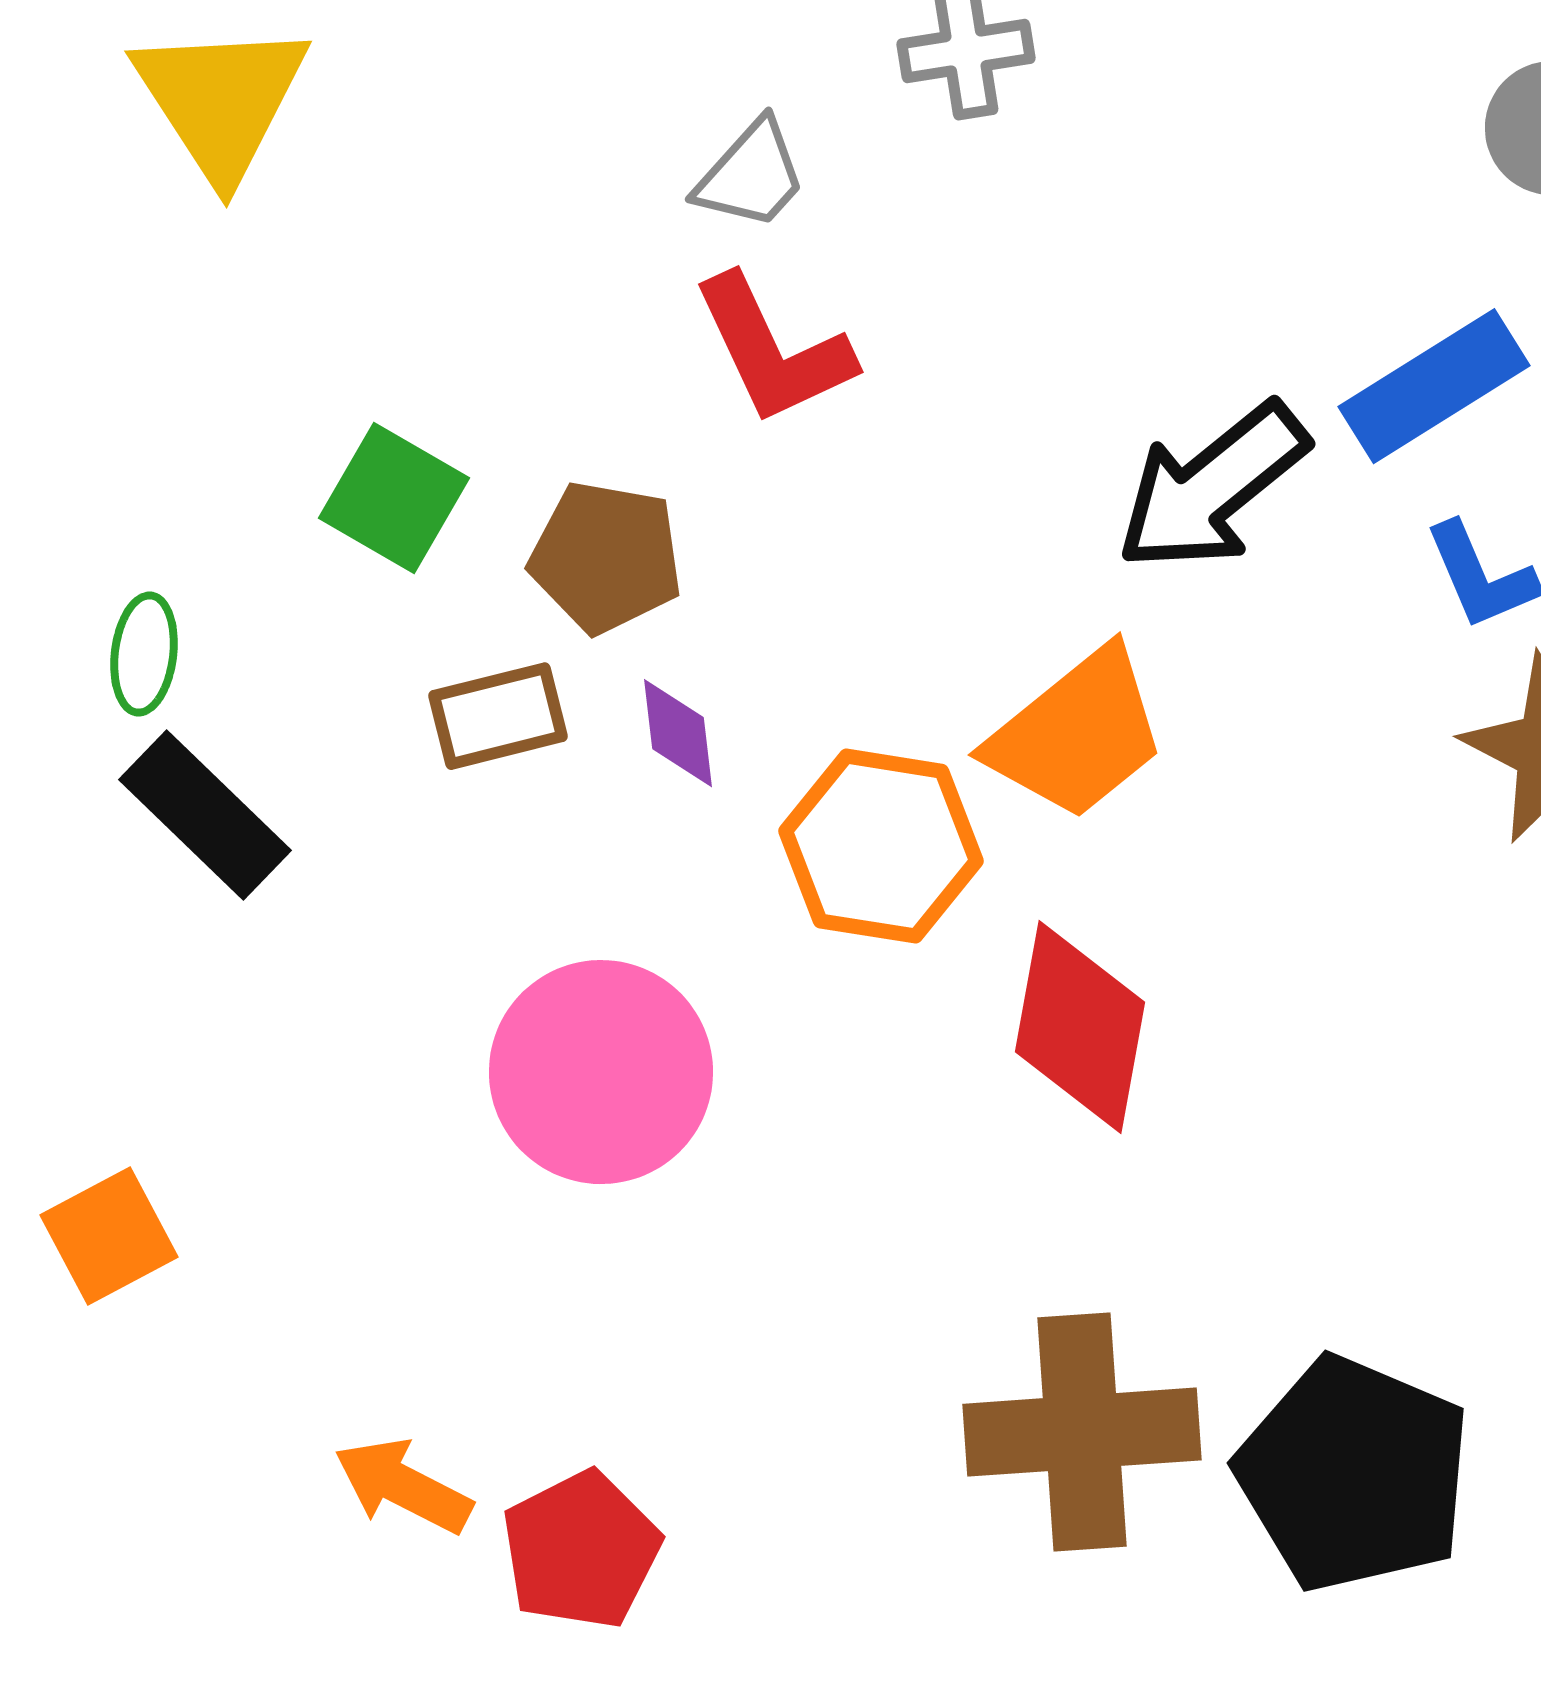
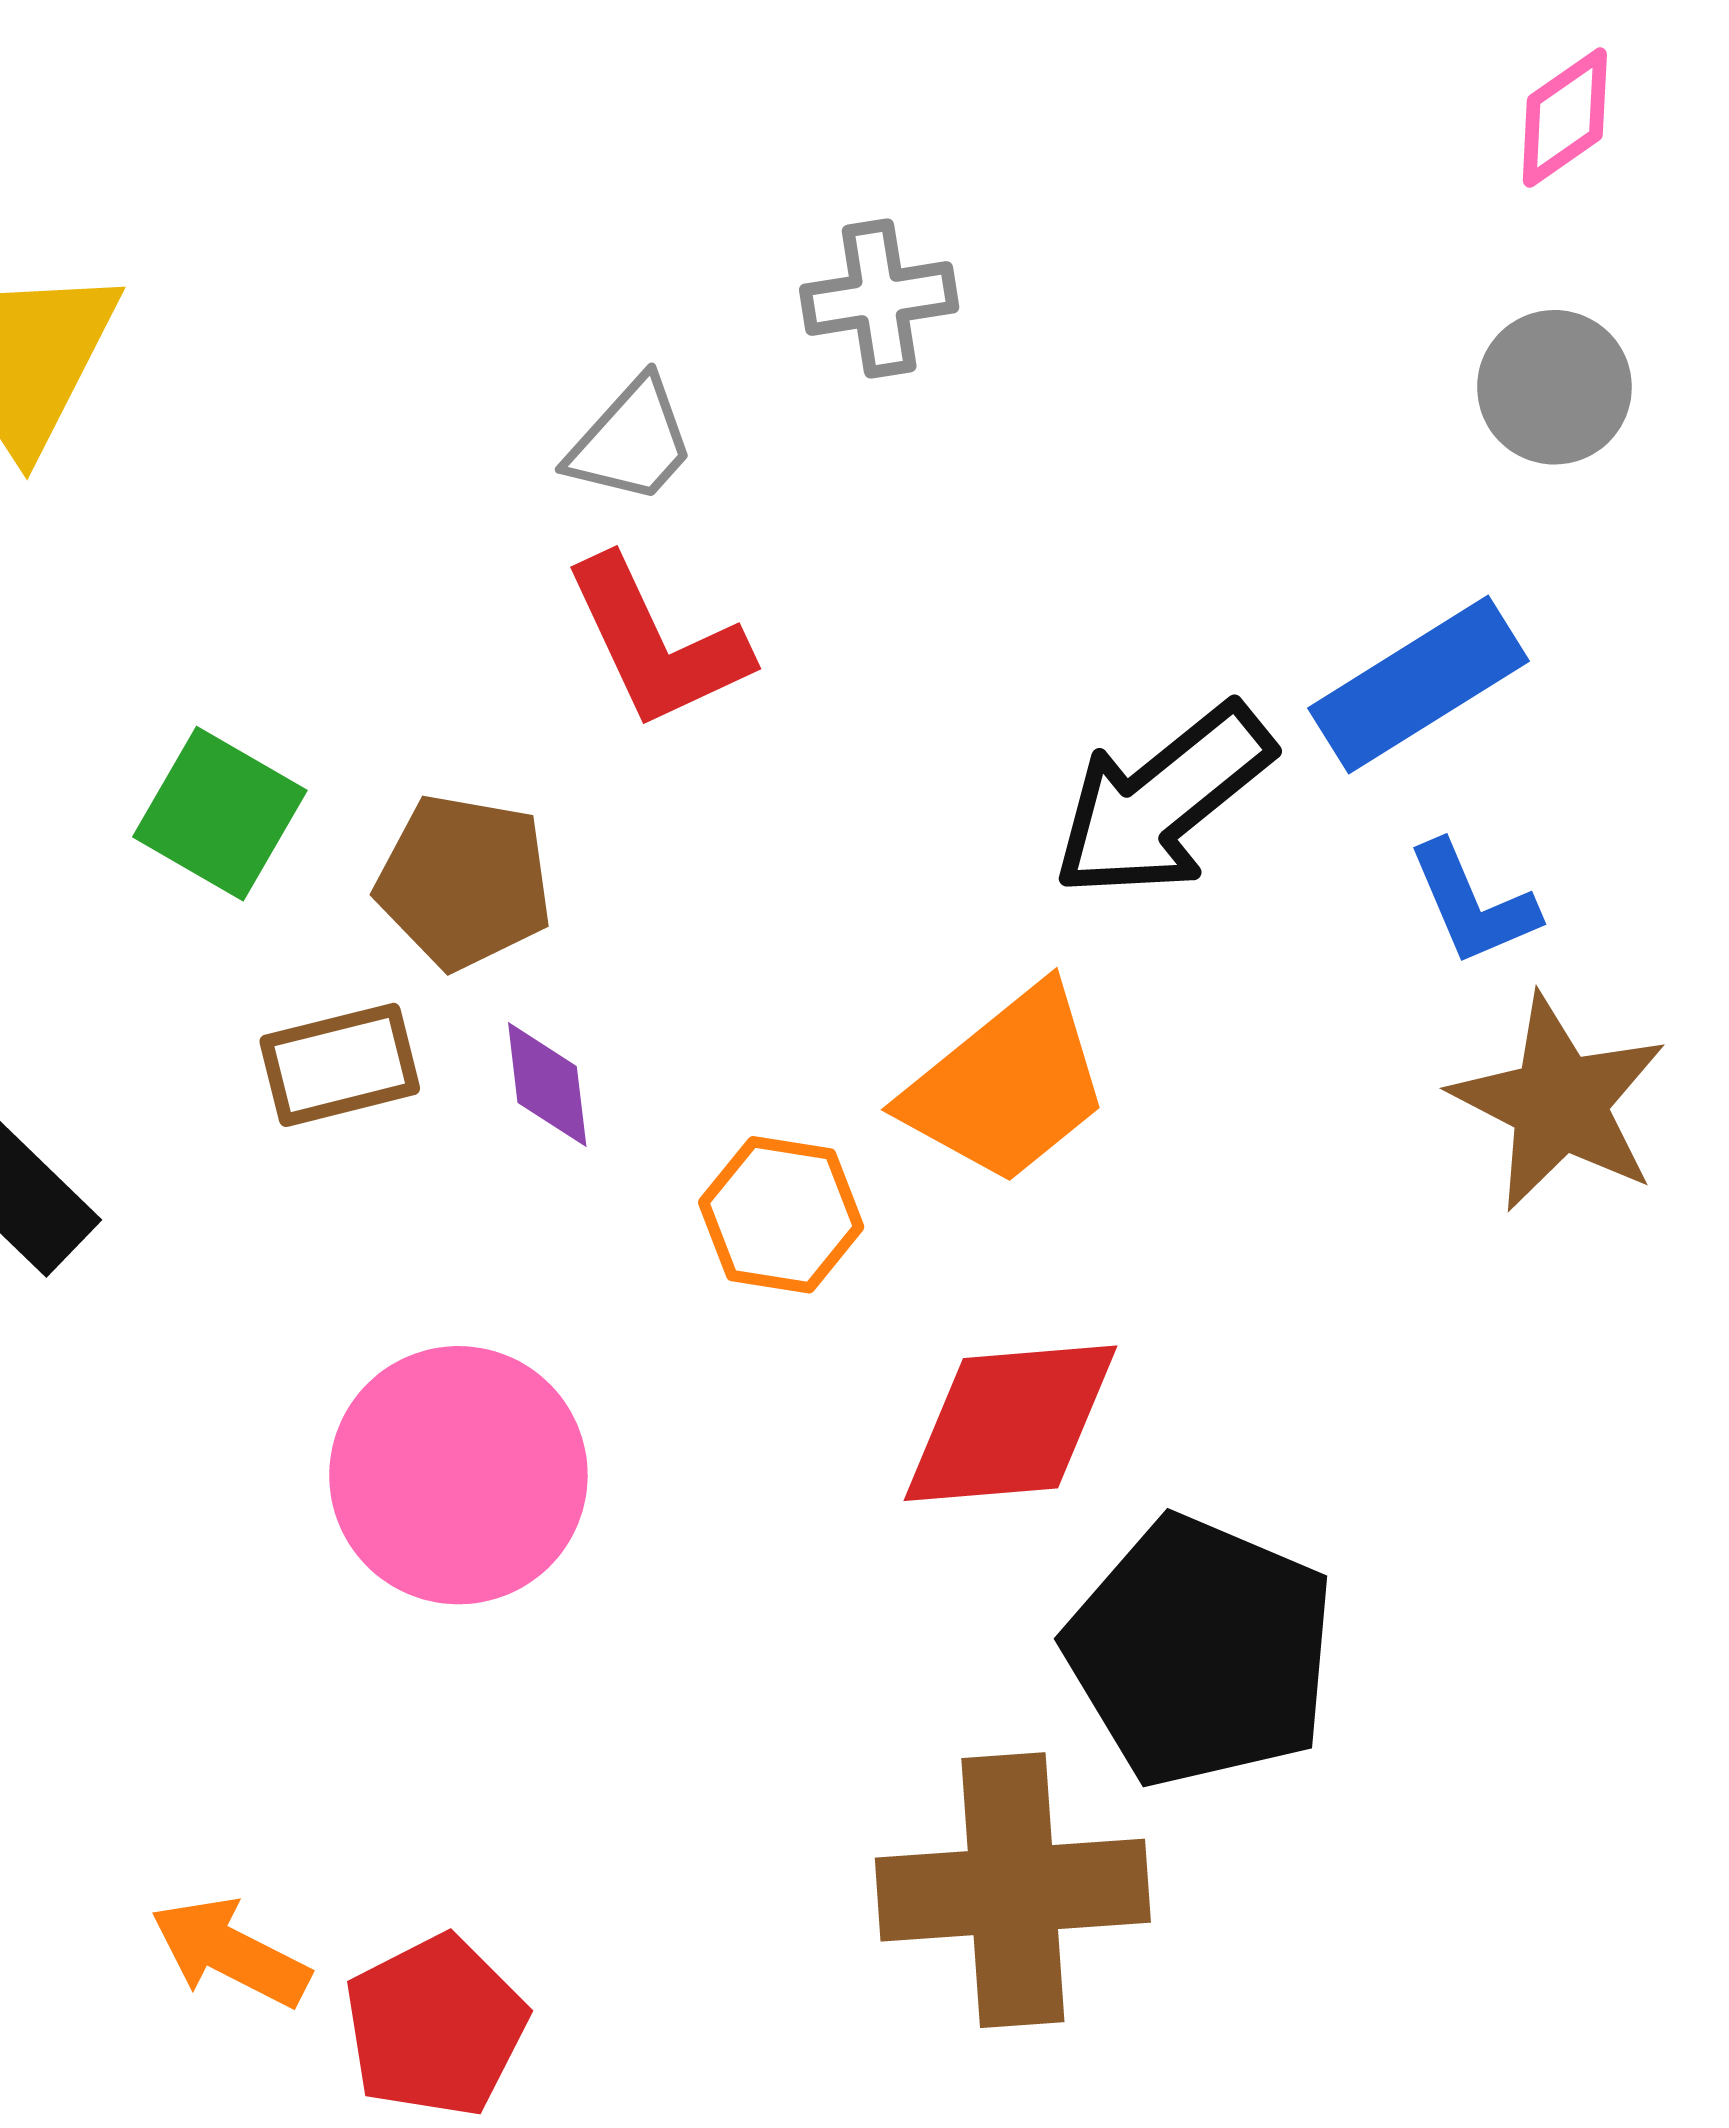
orange hexagon: (881, 846) -> (781, 1215), size x0.7
red diamond: (1080, 1027) -> (1010, 1423), turned 75
black pentagon: (1354, 1474) -> (1201, 1652), moved

